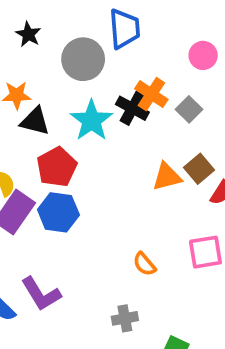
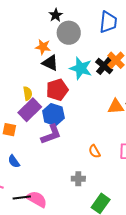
gray circle: (83, 59) -> (69, 33), moved
cyan star: (91, 121) -> (81, 68), turned -30
purple L-shape: (41, 294) -> (51, 134), moved, turned -90

